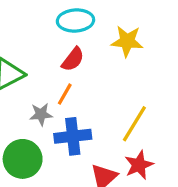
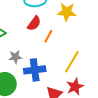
orange line: (65, 94) -> (48, 36), moved

